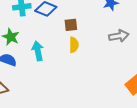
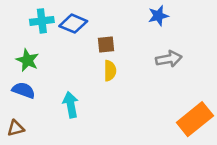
cyan arrow: (38, 51) -> (71, 105), moved

